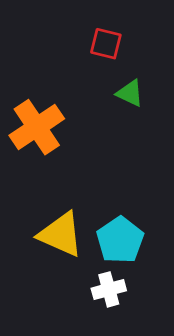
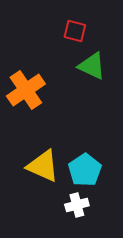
green triangle: (130, 93) -> (92, 66), size x1.4

